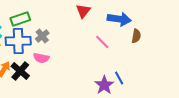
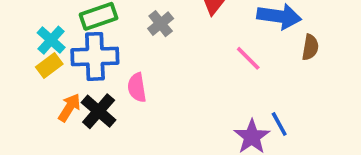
gray cross: (42, 36) -> (161, 24), moved
pink semicircle: (41, 58) -> (137, 87), turned 70

